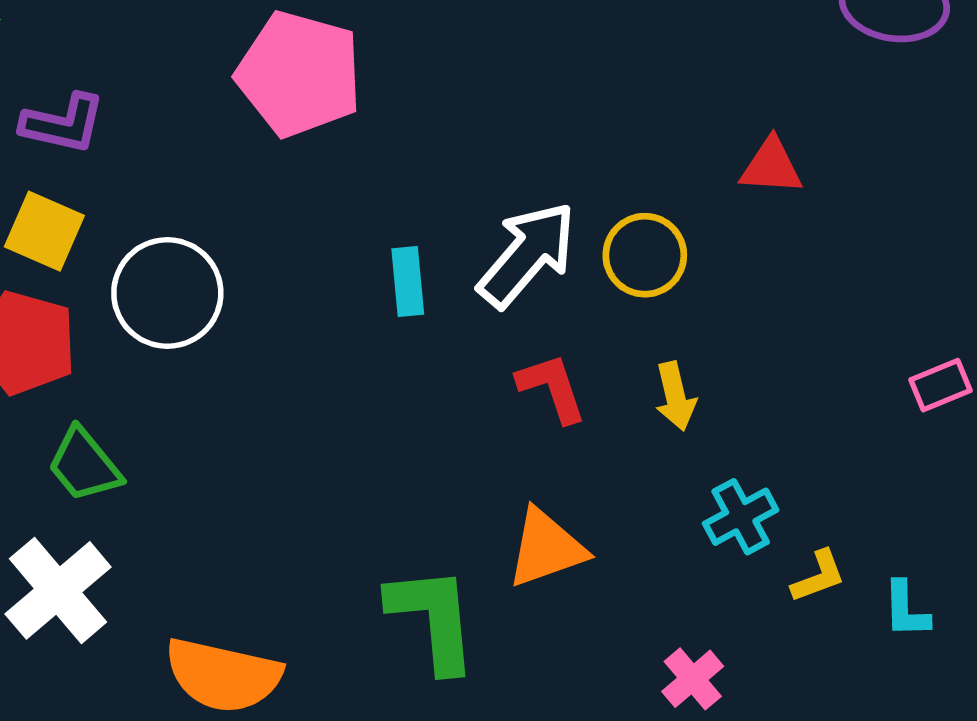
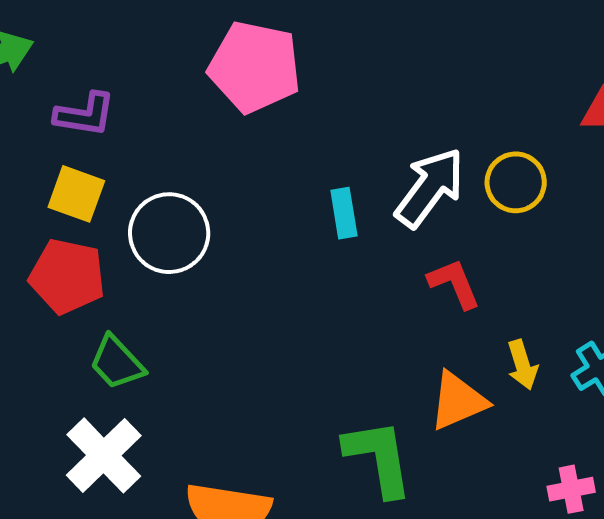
yellow arrow: (675, 396) -> (522, 365), moved
pink cross: (693, 679) -> (571, 489), turned 33

